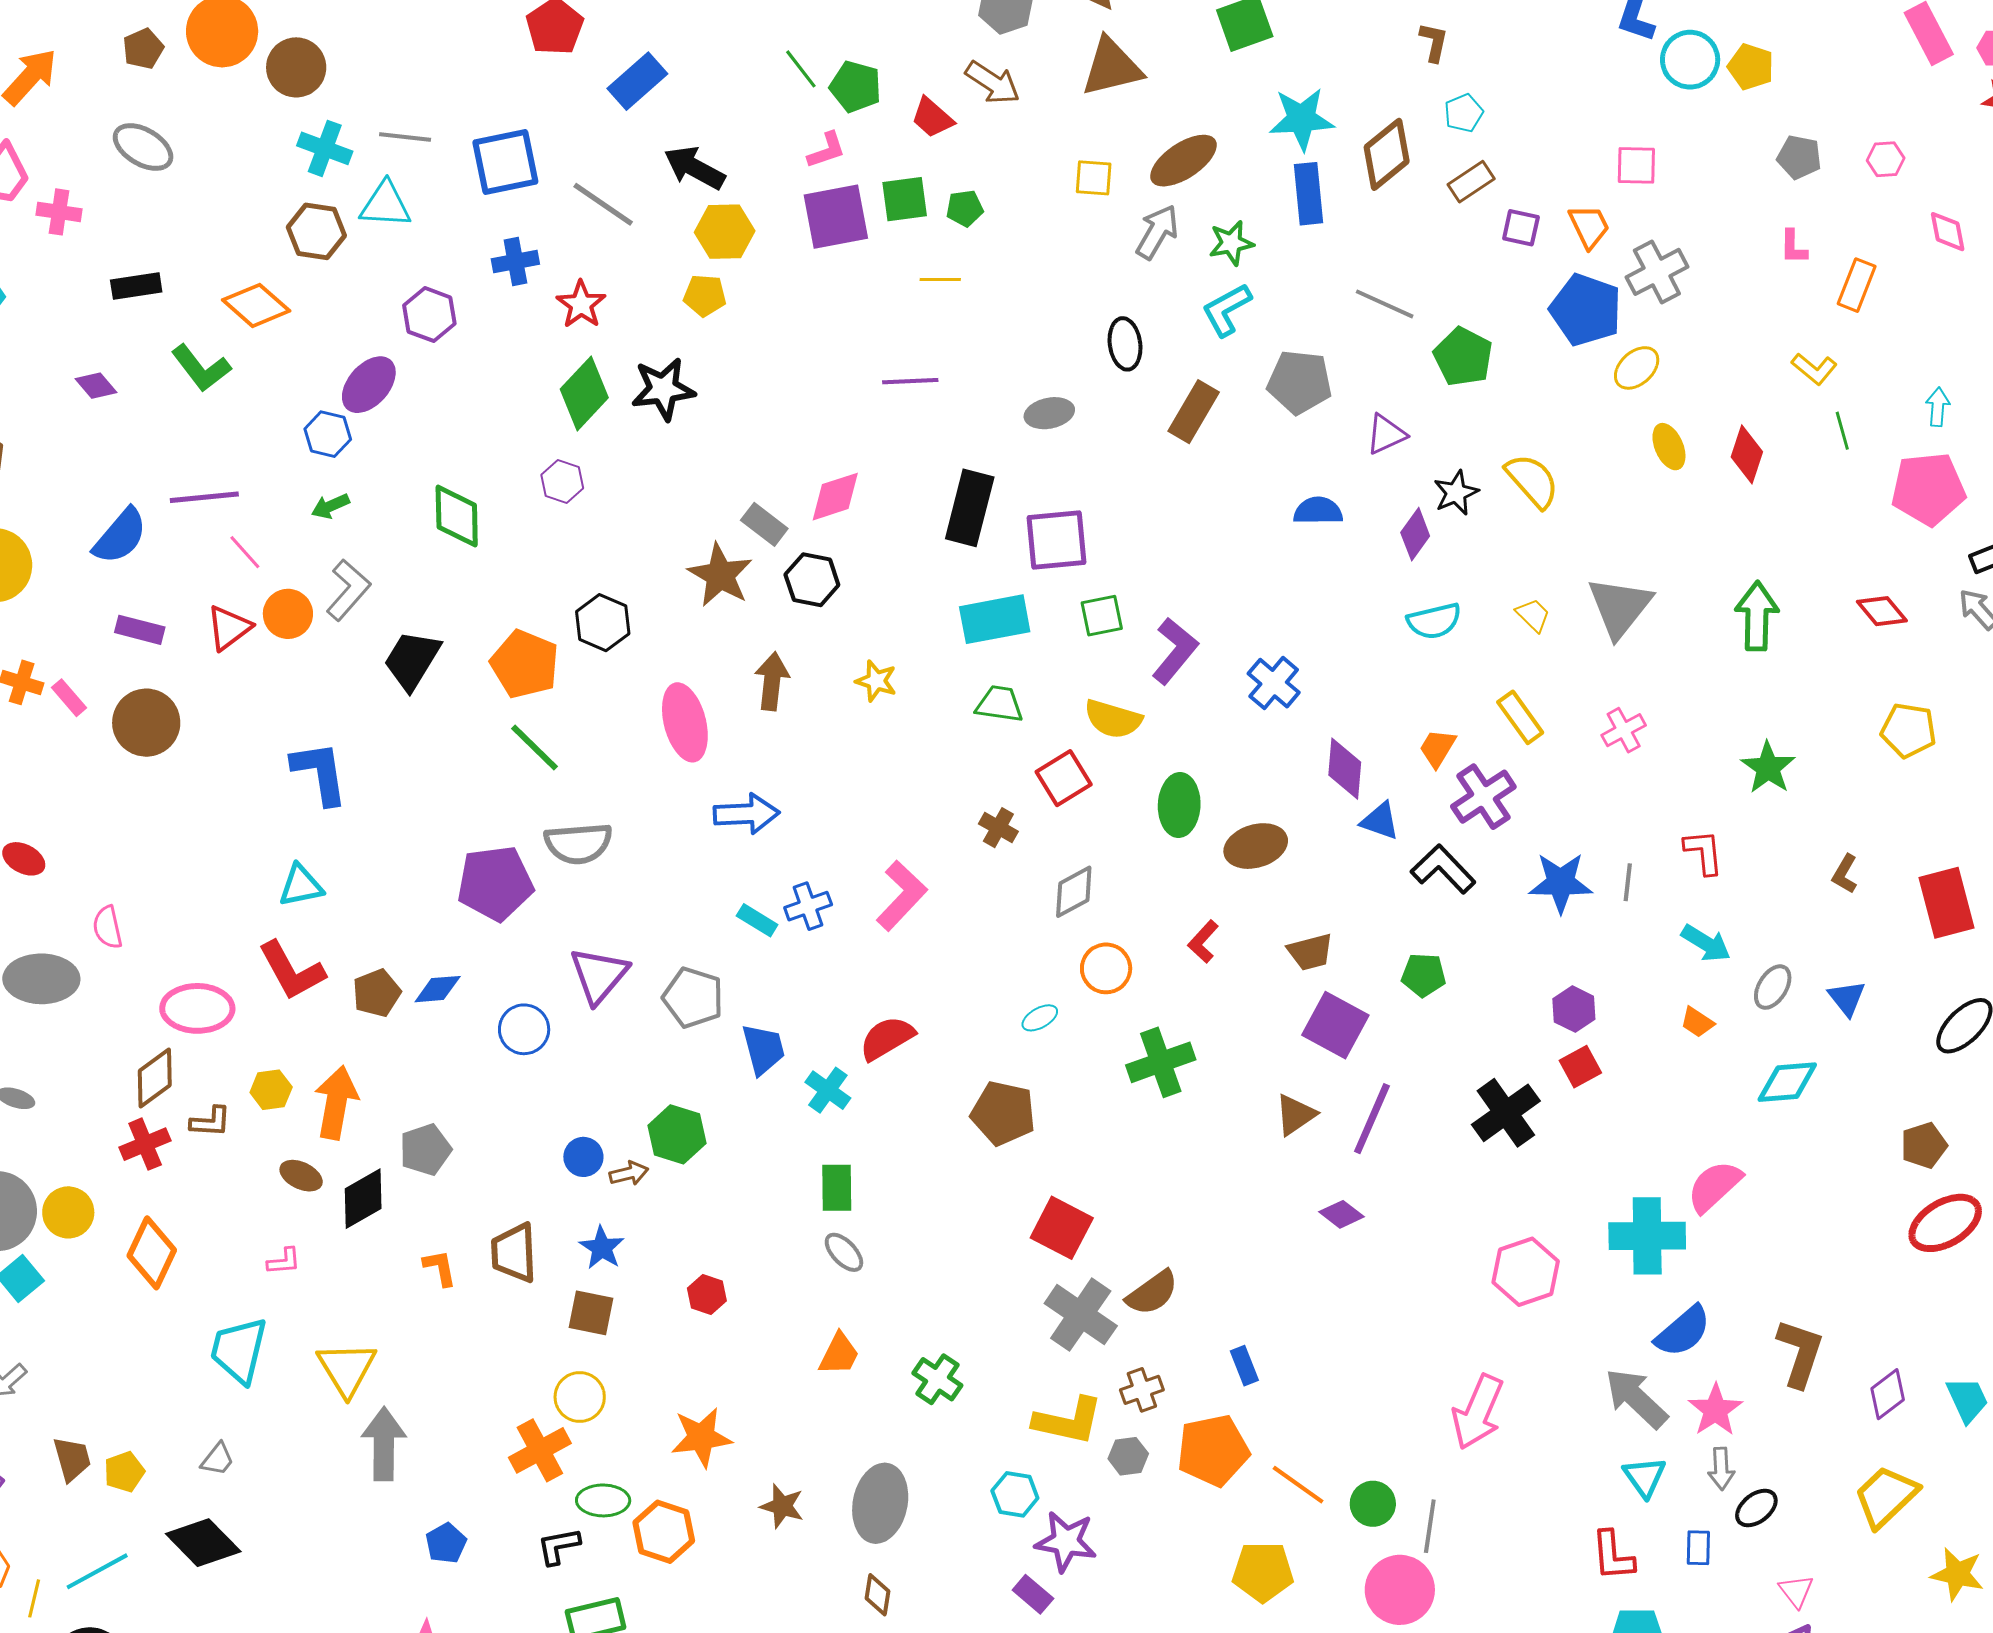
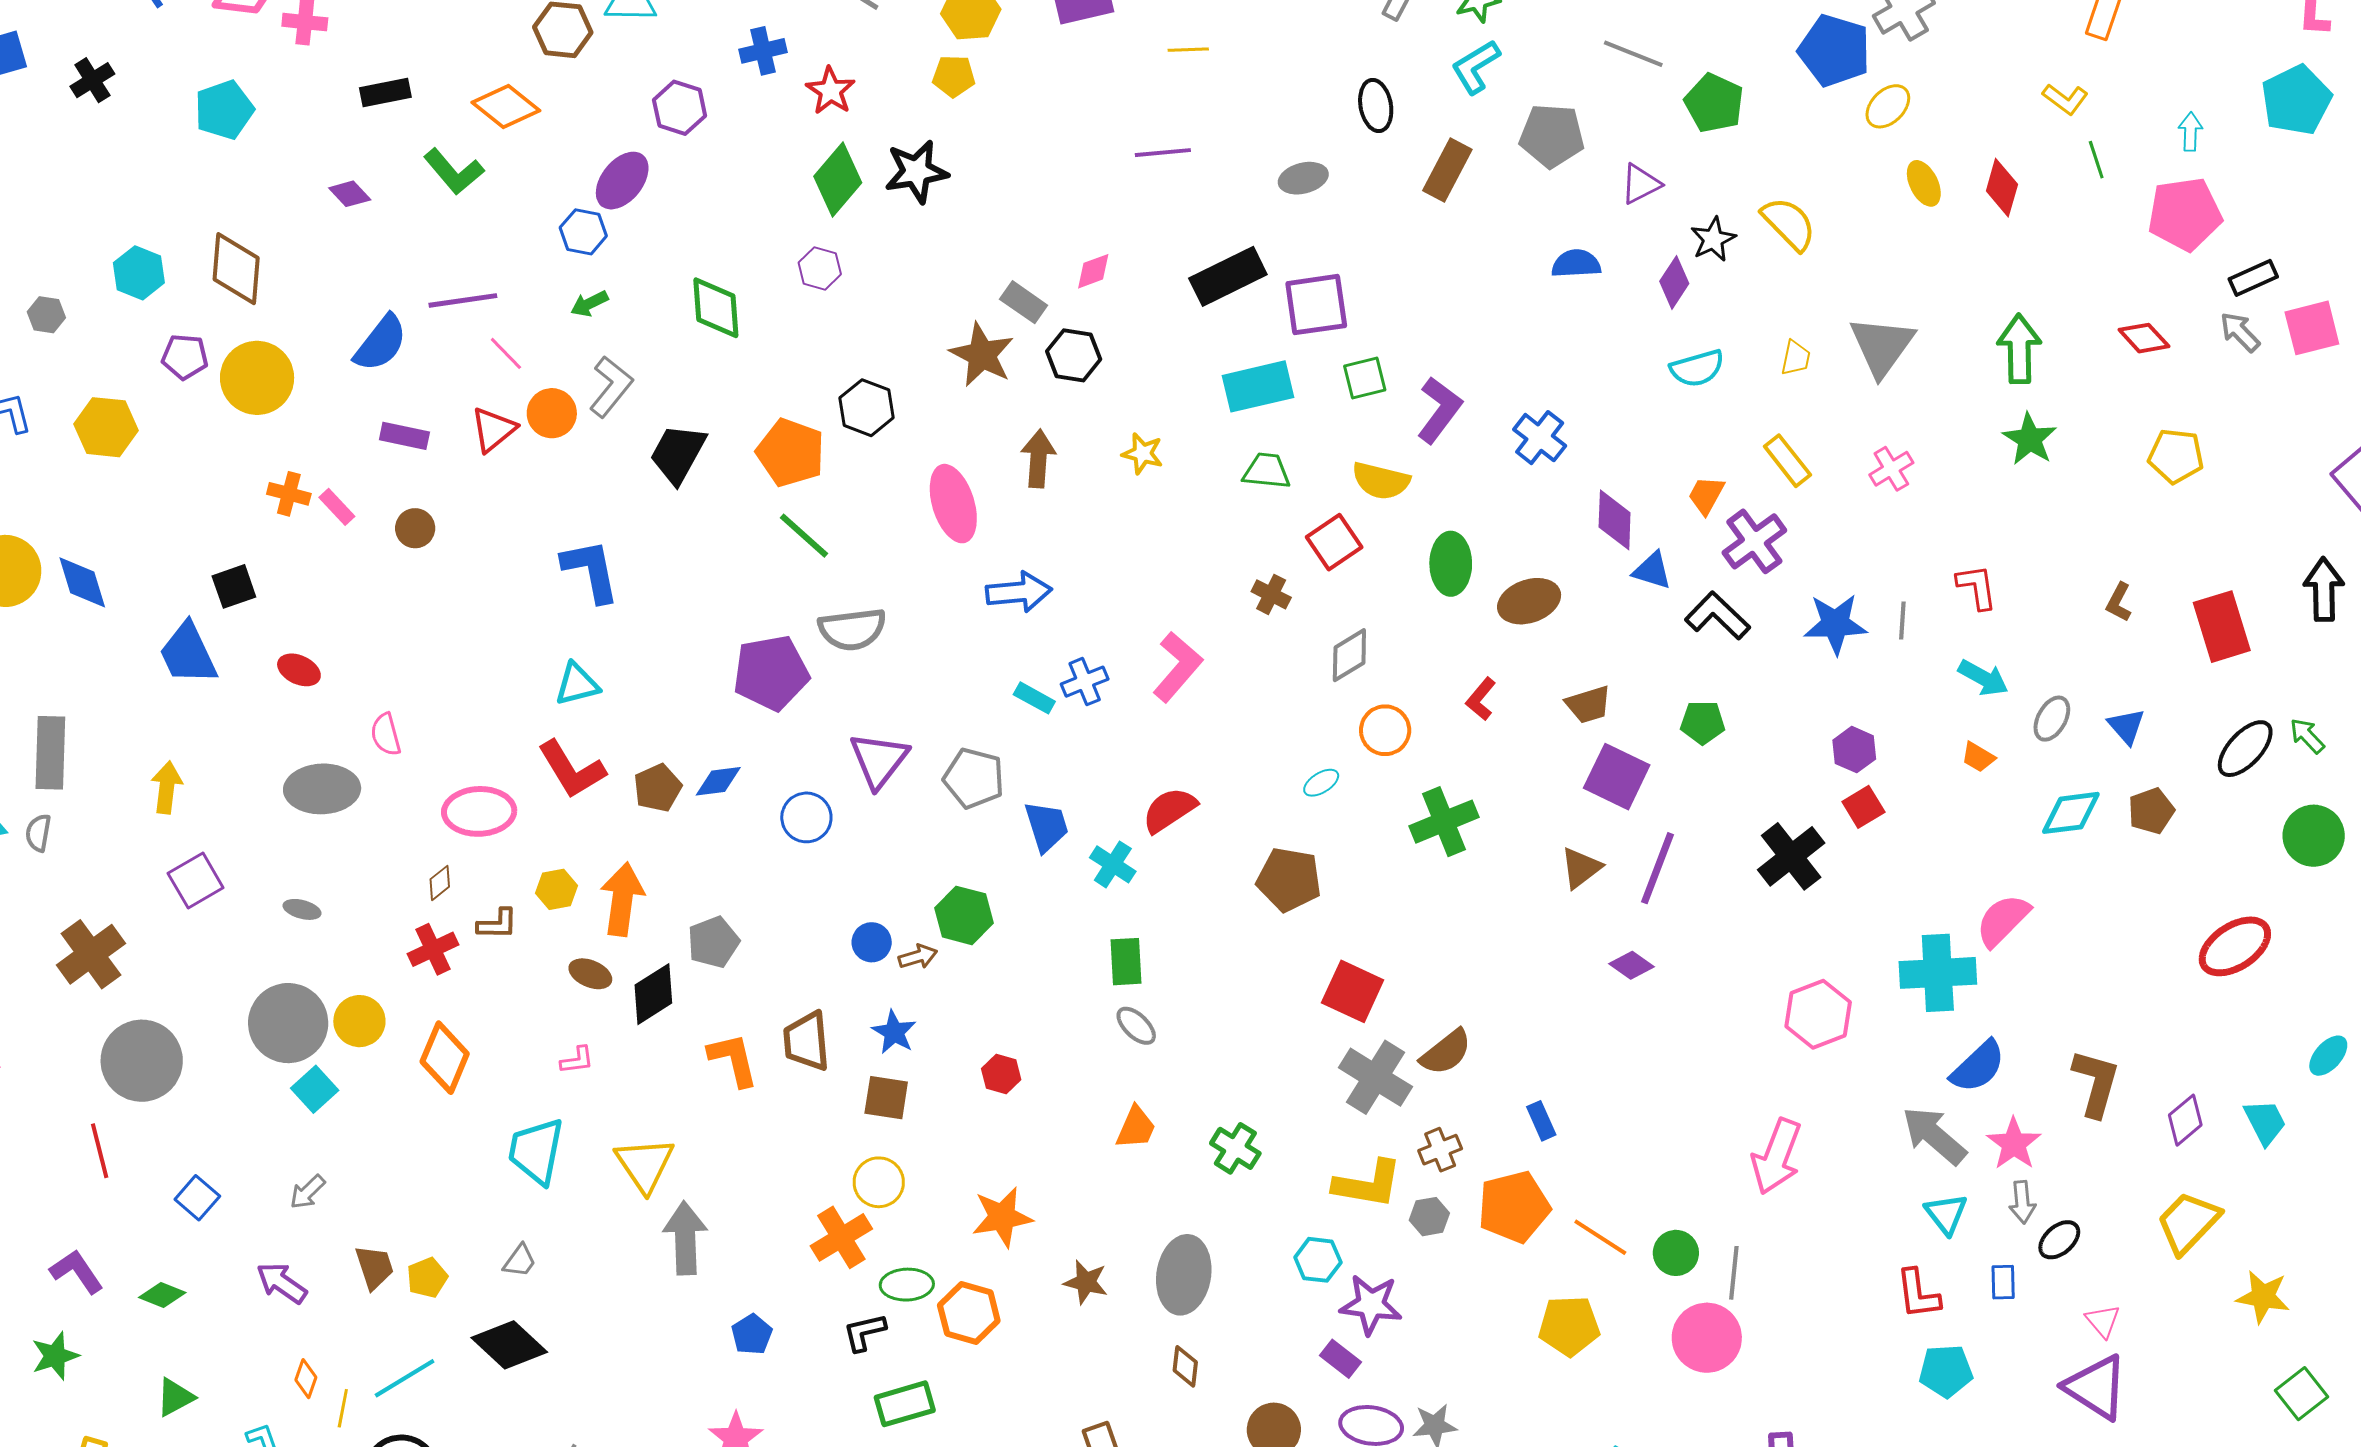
pink diamond: (835, 497) -> (1093, 271), size x0.7
black rectangle: (970, 508) -> (1228, 276), turned 52
yellow trapezoid: (1533, 615) -> (1796, 358), turned 60
brown circle: (146, 723) -> (415, 528), size x0.6
green star: (1768, 768) -> (2030, 439), moved
brown diamond: (155, 1078) -> (440, 883), size x0.6
brown pentagon: (1924, 1145) -> (2151, 811), moved
orange L-shape: (440, 1268) -> (733, 1060), size x1.5

